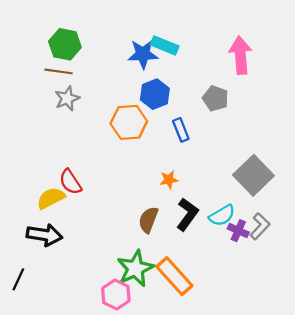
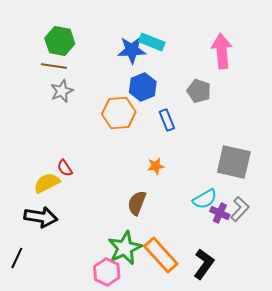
gray square: (253, 175) -> (234, 162), turned -33
red semicircle: (70, 182) -> (65, 168), size x0.7
black L-shape: (187, 214) -> (204, 264), moved

